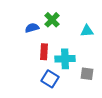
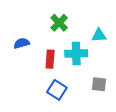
blue semicircle: (32, 28) -> (22, 43), moved
cyan cross: (65, 59) -> (76, 53), moved

